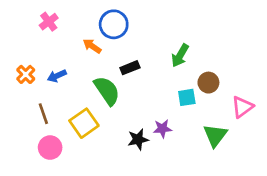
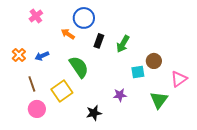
green arrow: (180, 55) -> (123, 44), moved
black rectangle: (130, 68) -> (99, 41), moved, turned -48
black star: (138, 139) -> (94, 113), moved

